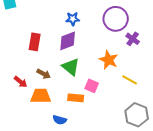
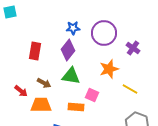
purple circle: (116, 19) -> (104, 33), moved
purple diamond: (68, 41) -> (68, 50), turned -30
orange star: (109, 60) -> (109, 69), turned 30
green triangle: (71, 67) -> (71, 76), turned -30

